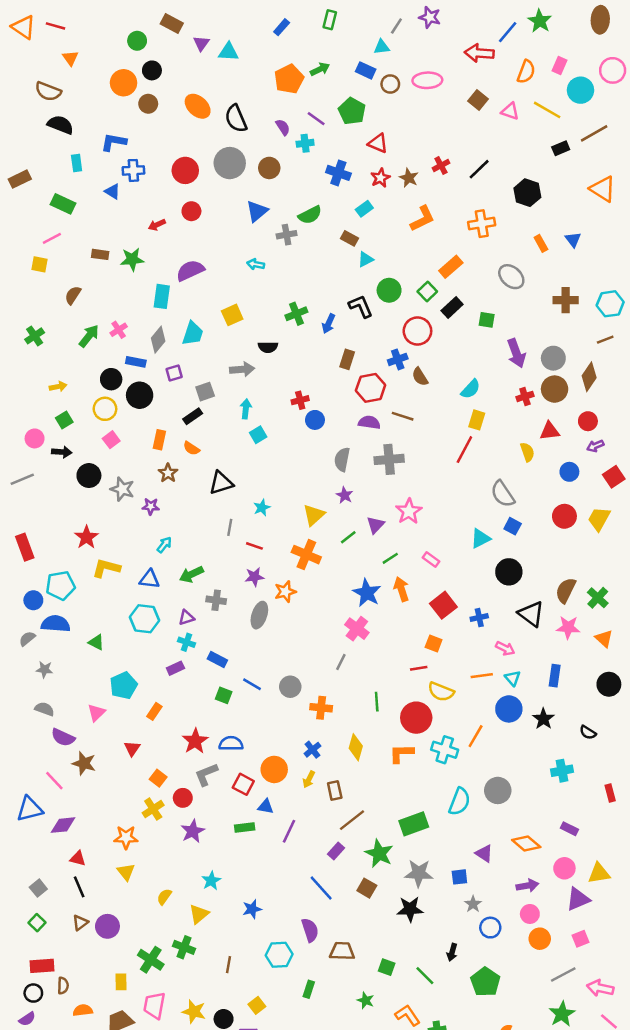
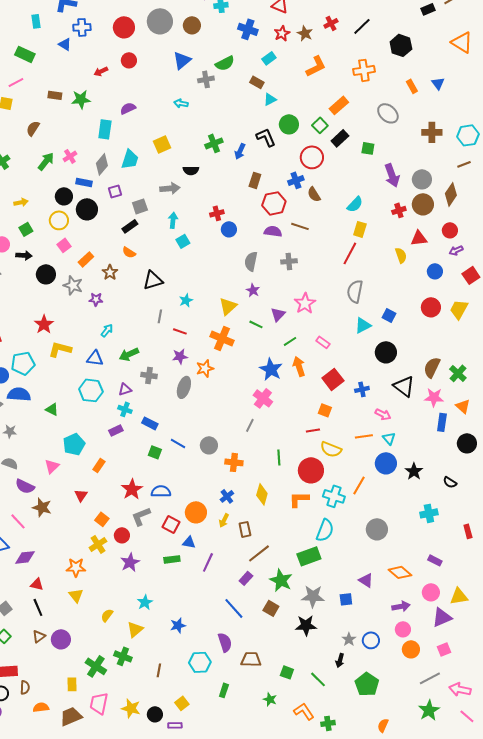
purple semicircle: (190, 270) -> (128, 108), size x0.7
orange rectangle: (159, 440) -> (86, 259), moved, turned 35
gray cross: (389, 459) -> (289, 261), size x0.7
gray semicircle: (503, 494) -> (355, 291), moved, turned 45
green line: (348, 537) -> (256, 324), turned 64
blue rectangle: (555, 676) -> (442, 422), moved
cyan semicircle: (459, 802) -> (325, 530), moved
gray star: (473, 904) -> (349, 639), moved

